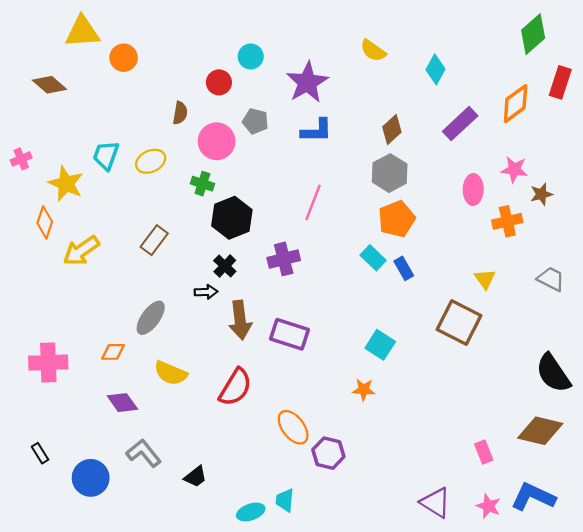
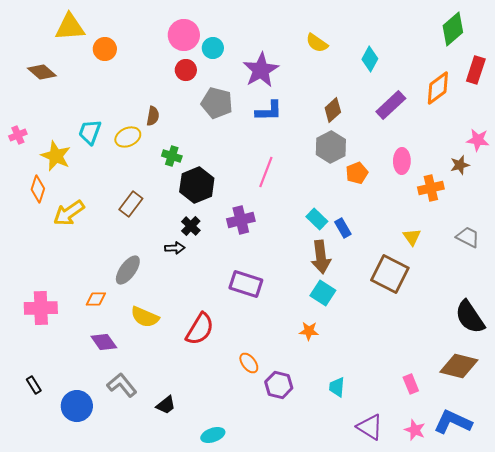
brown semicircle: (180, 113) -> (153, 116), moved
gray pentagon: (255, 121) -> (217, 103), size x1.4
pink circle: (217, 141) -> (184, 35), moved
pink star: (514, 169) -> (478, 140), moved
orange pentagon: (397, 219) -> (357, 173), moved, size x0.7
brown arrow: (240, 320) -> (321, 257), moved
orange ellipse: (293, 427) -> (249, 363), size x0.7
cyan trapezoid: (285, 500) -> (337, 387), moved

